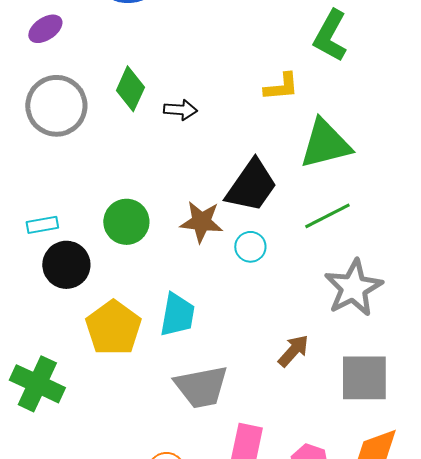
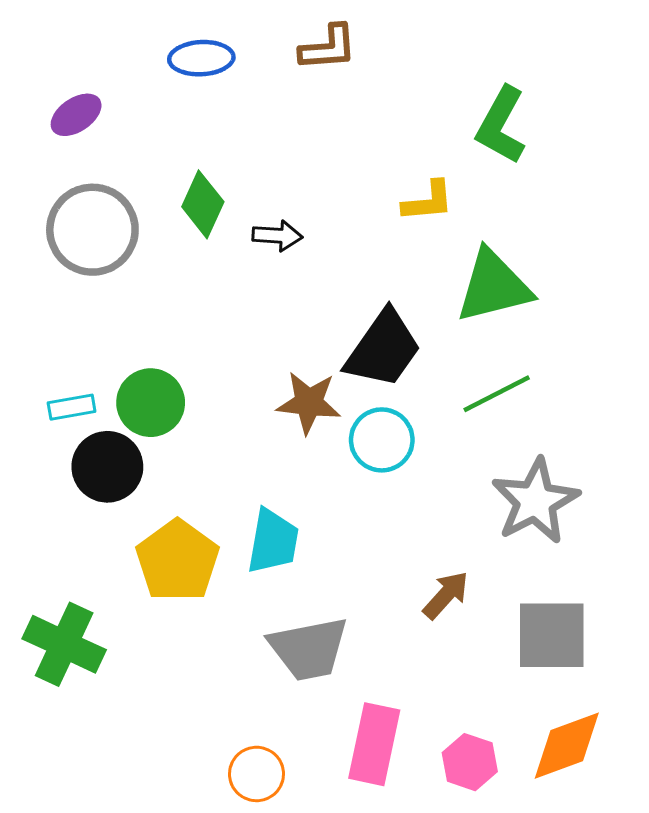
green circle: (126, 222) -> (151, 403), moved
cyan circle: (250, 247) -> (382, 440), size x1.4

